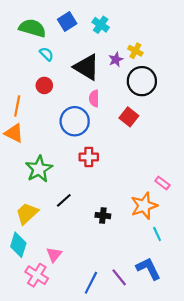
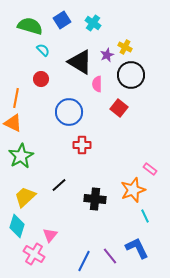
pink semicircle: (94, 98) -> (97, 84), moved
green star: (39, 169) -> (21, 156), moved
black cross: (103, 216) -> (95, 199), size x1.5

